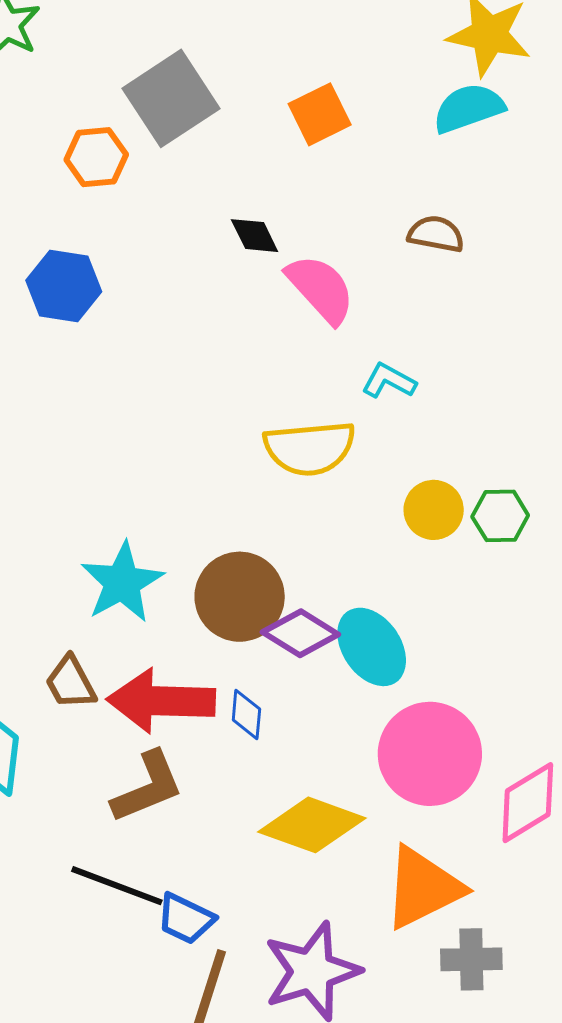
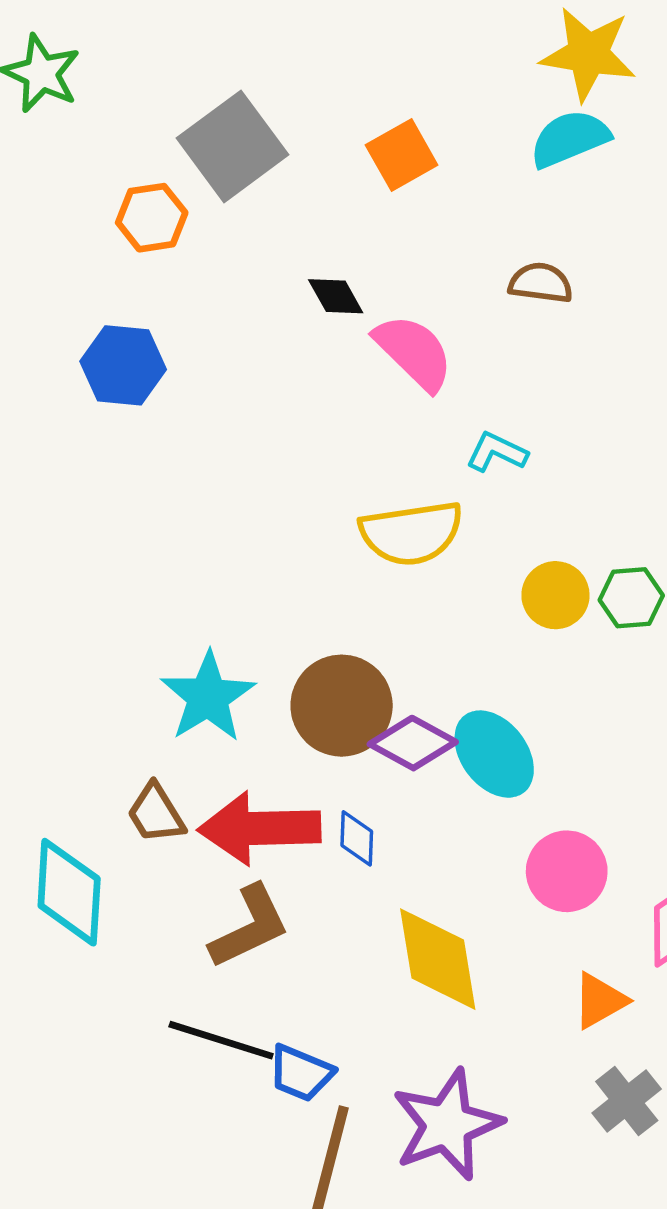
pink circle: (430, 754) -> (567, 871), size x0.7
yellow diamond: (312, 825) -> (438, 959), turned 64
orange triangle: (423, 888) -> (600, 1001), moved, size x0.6
gray cross: (471, 959) -> (627, 1101), turned -34

